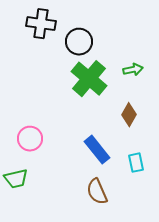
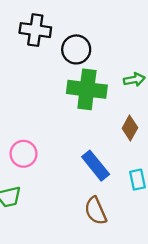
green cross: (89, 79) -> (87, 89), turned -33

